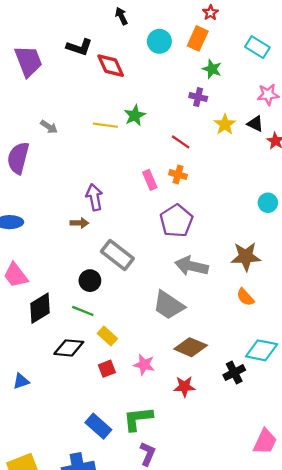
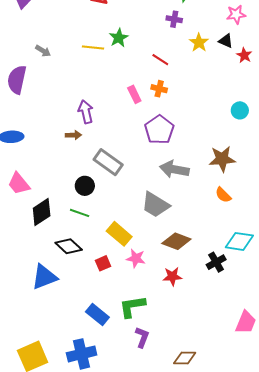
yellow rectangle: (107, 336) -> (119, 234), moved, size x1.4
black diamond: (69, 348) -> (69, 246), turned 40
blue triangle: (21, 381) -> (44, 277), moved, size x1.8

